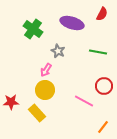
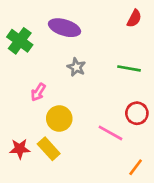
purple ellipse: (72, 23) -> (64, 28), moved
green cross: (33, 29) -> (20, 41), moved
pink arrow: (46, 70) -> (38, 92), moved
red star: (11, 102) -> (20, 149), moved

